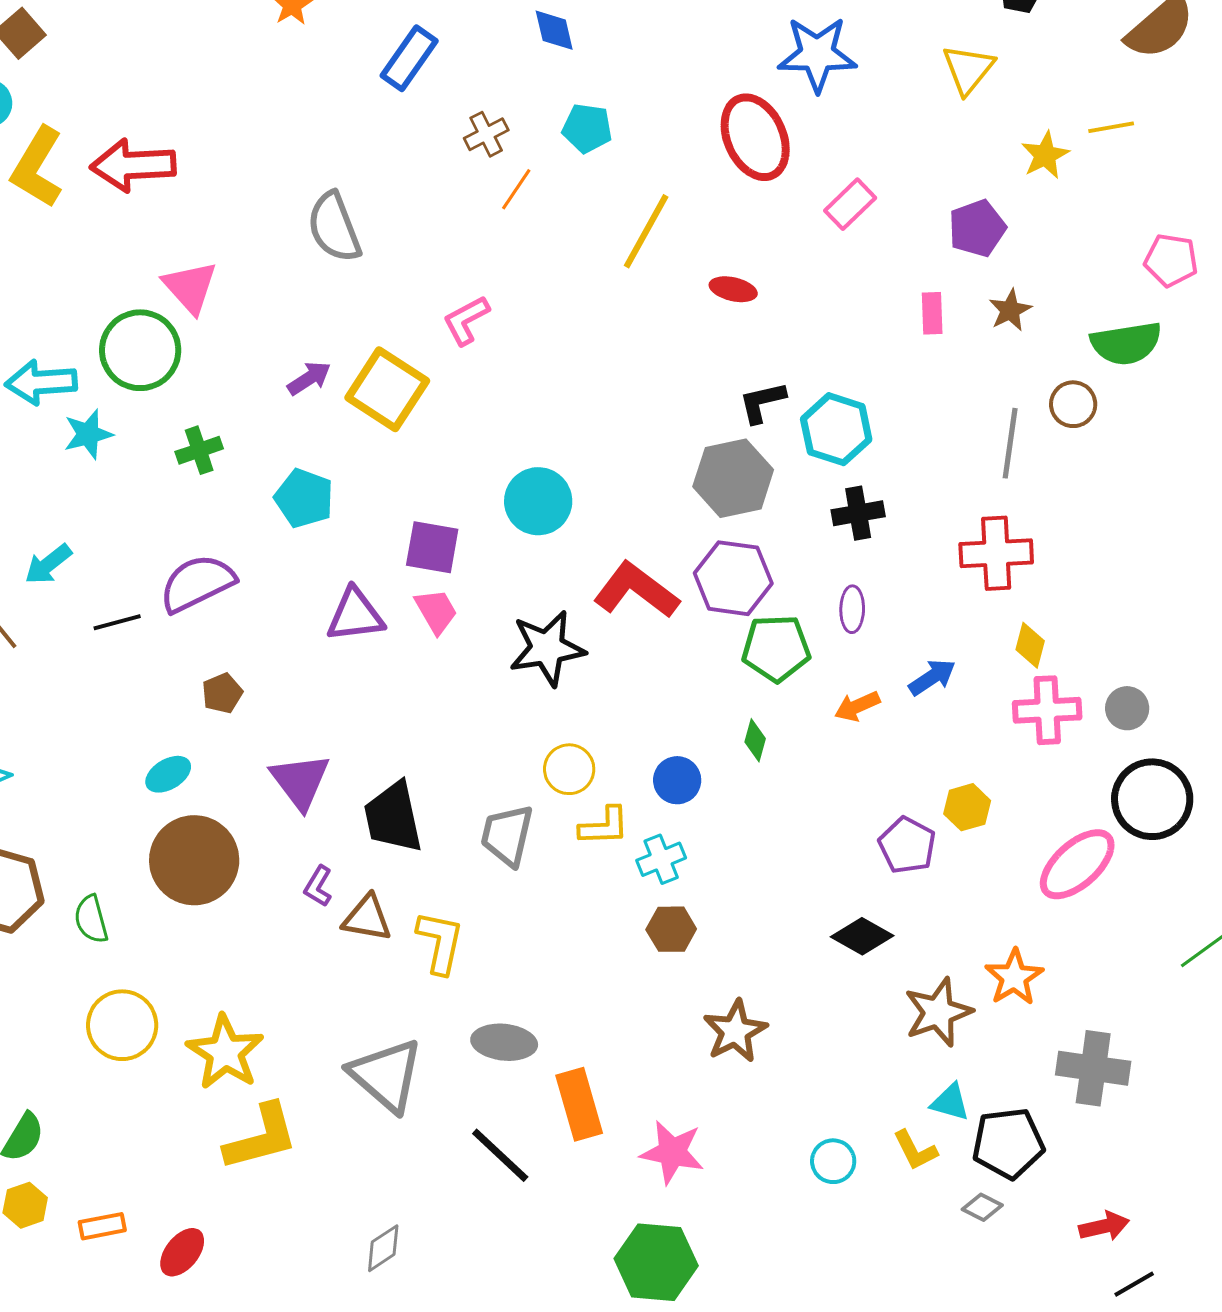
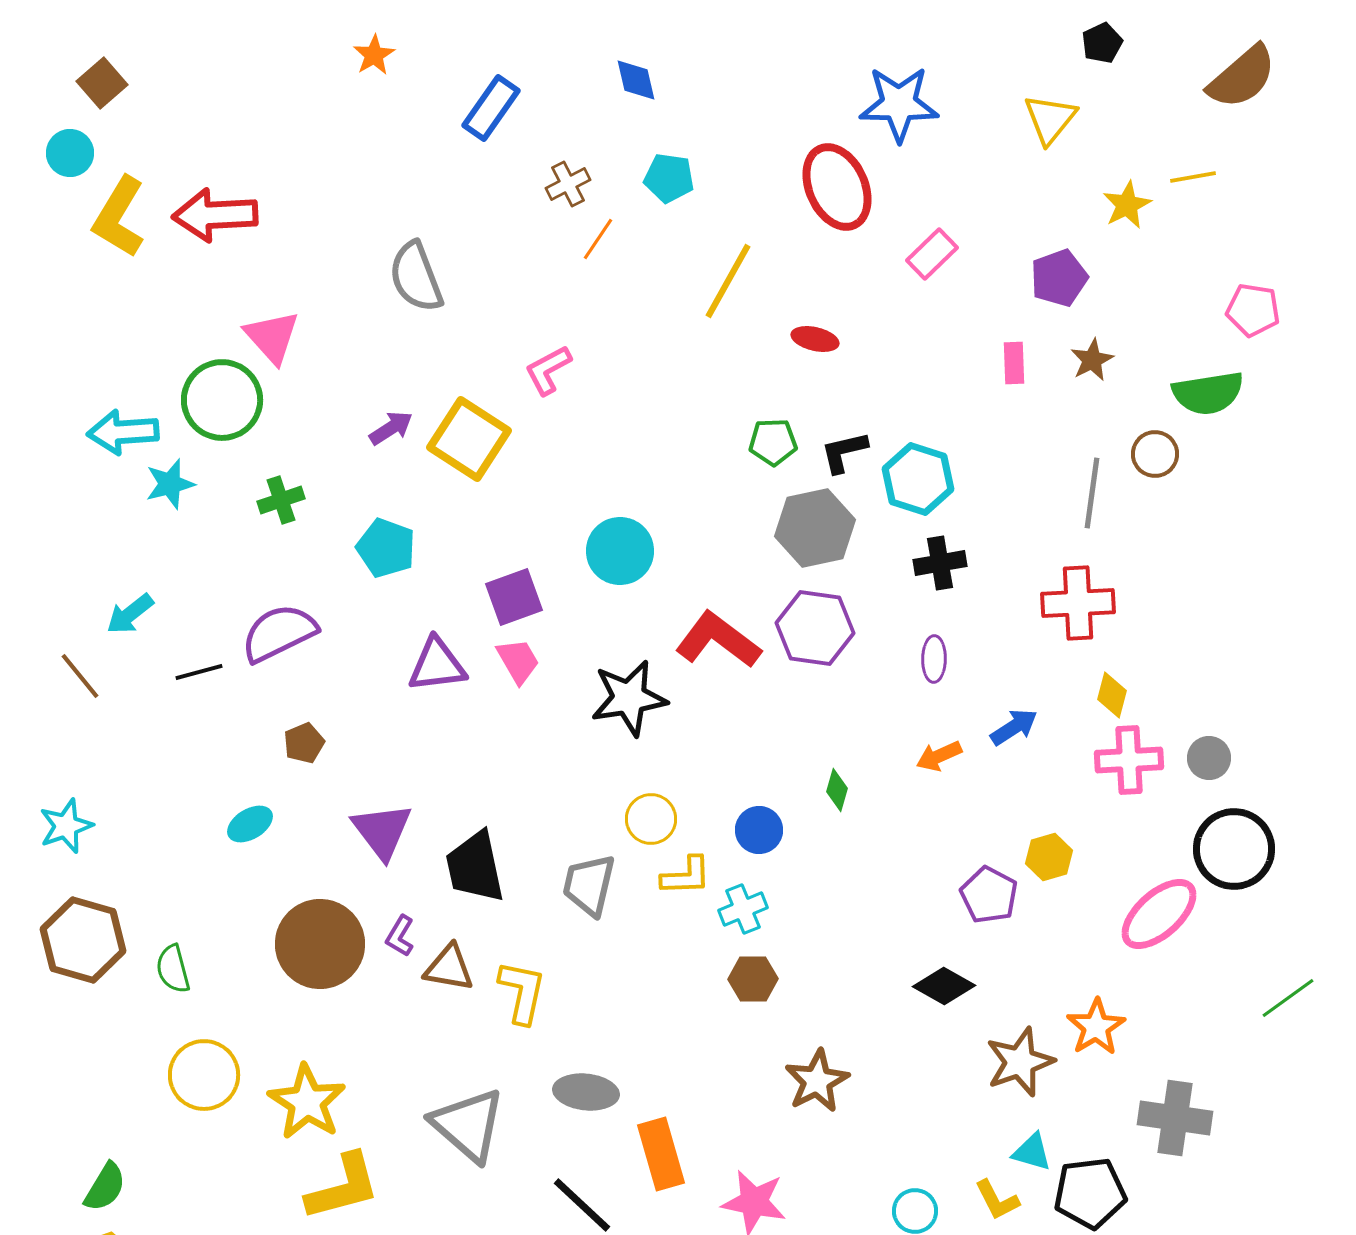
purple square: (432, 547) -> (514, 597), turned -30
green pentagon: (776, 648) -> (773, 442), moved, size x0.7
brown circle: (194, 860) -> (320, 944), moved

